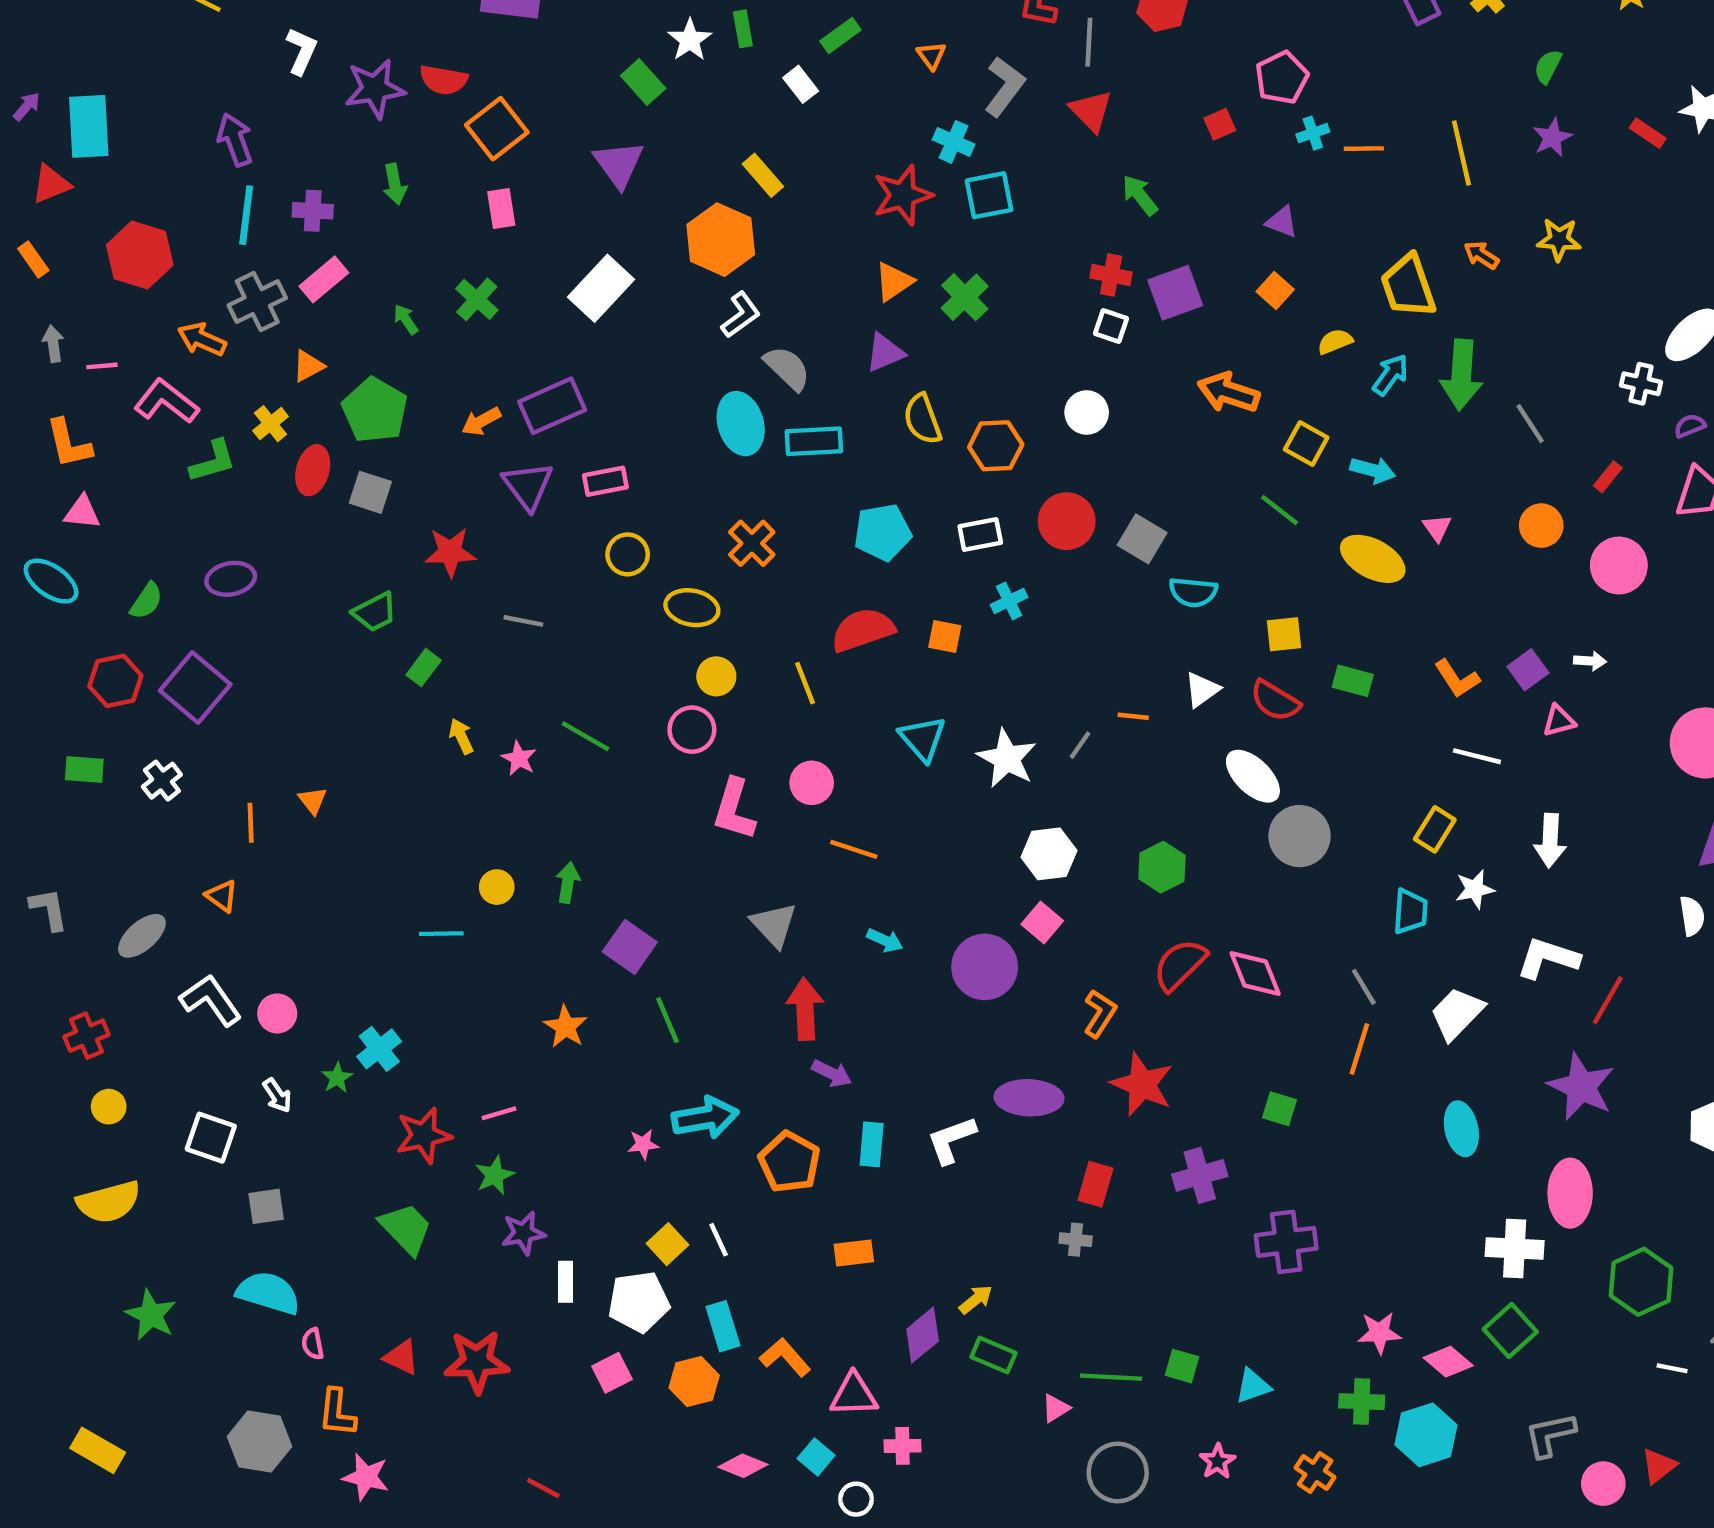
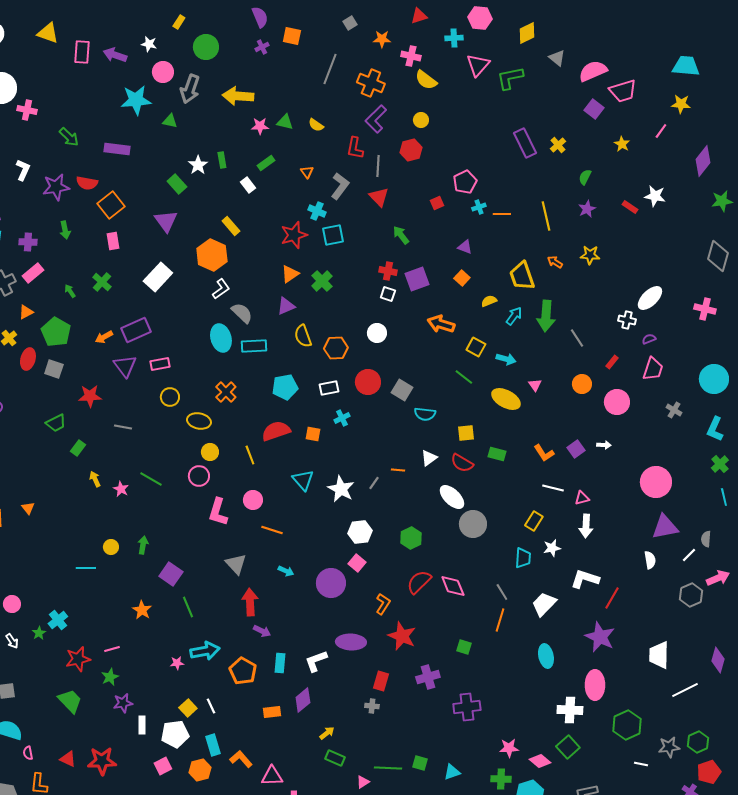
pink triangle: (1559, 721) -> (582, 498), moved
purple diamond: (923, 1335) -> (303, 700), moved

